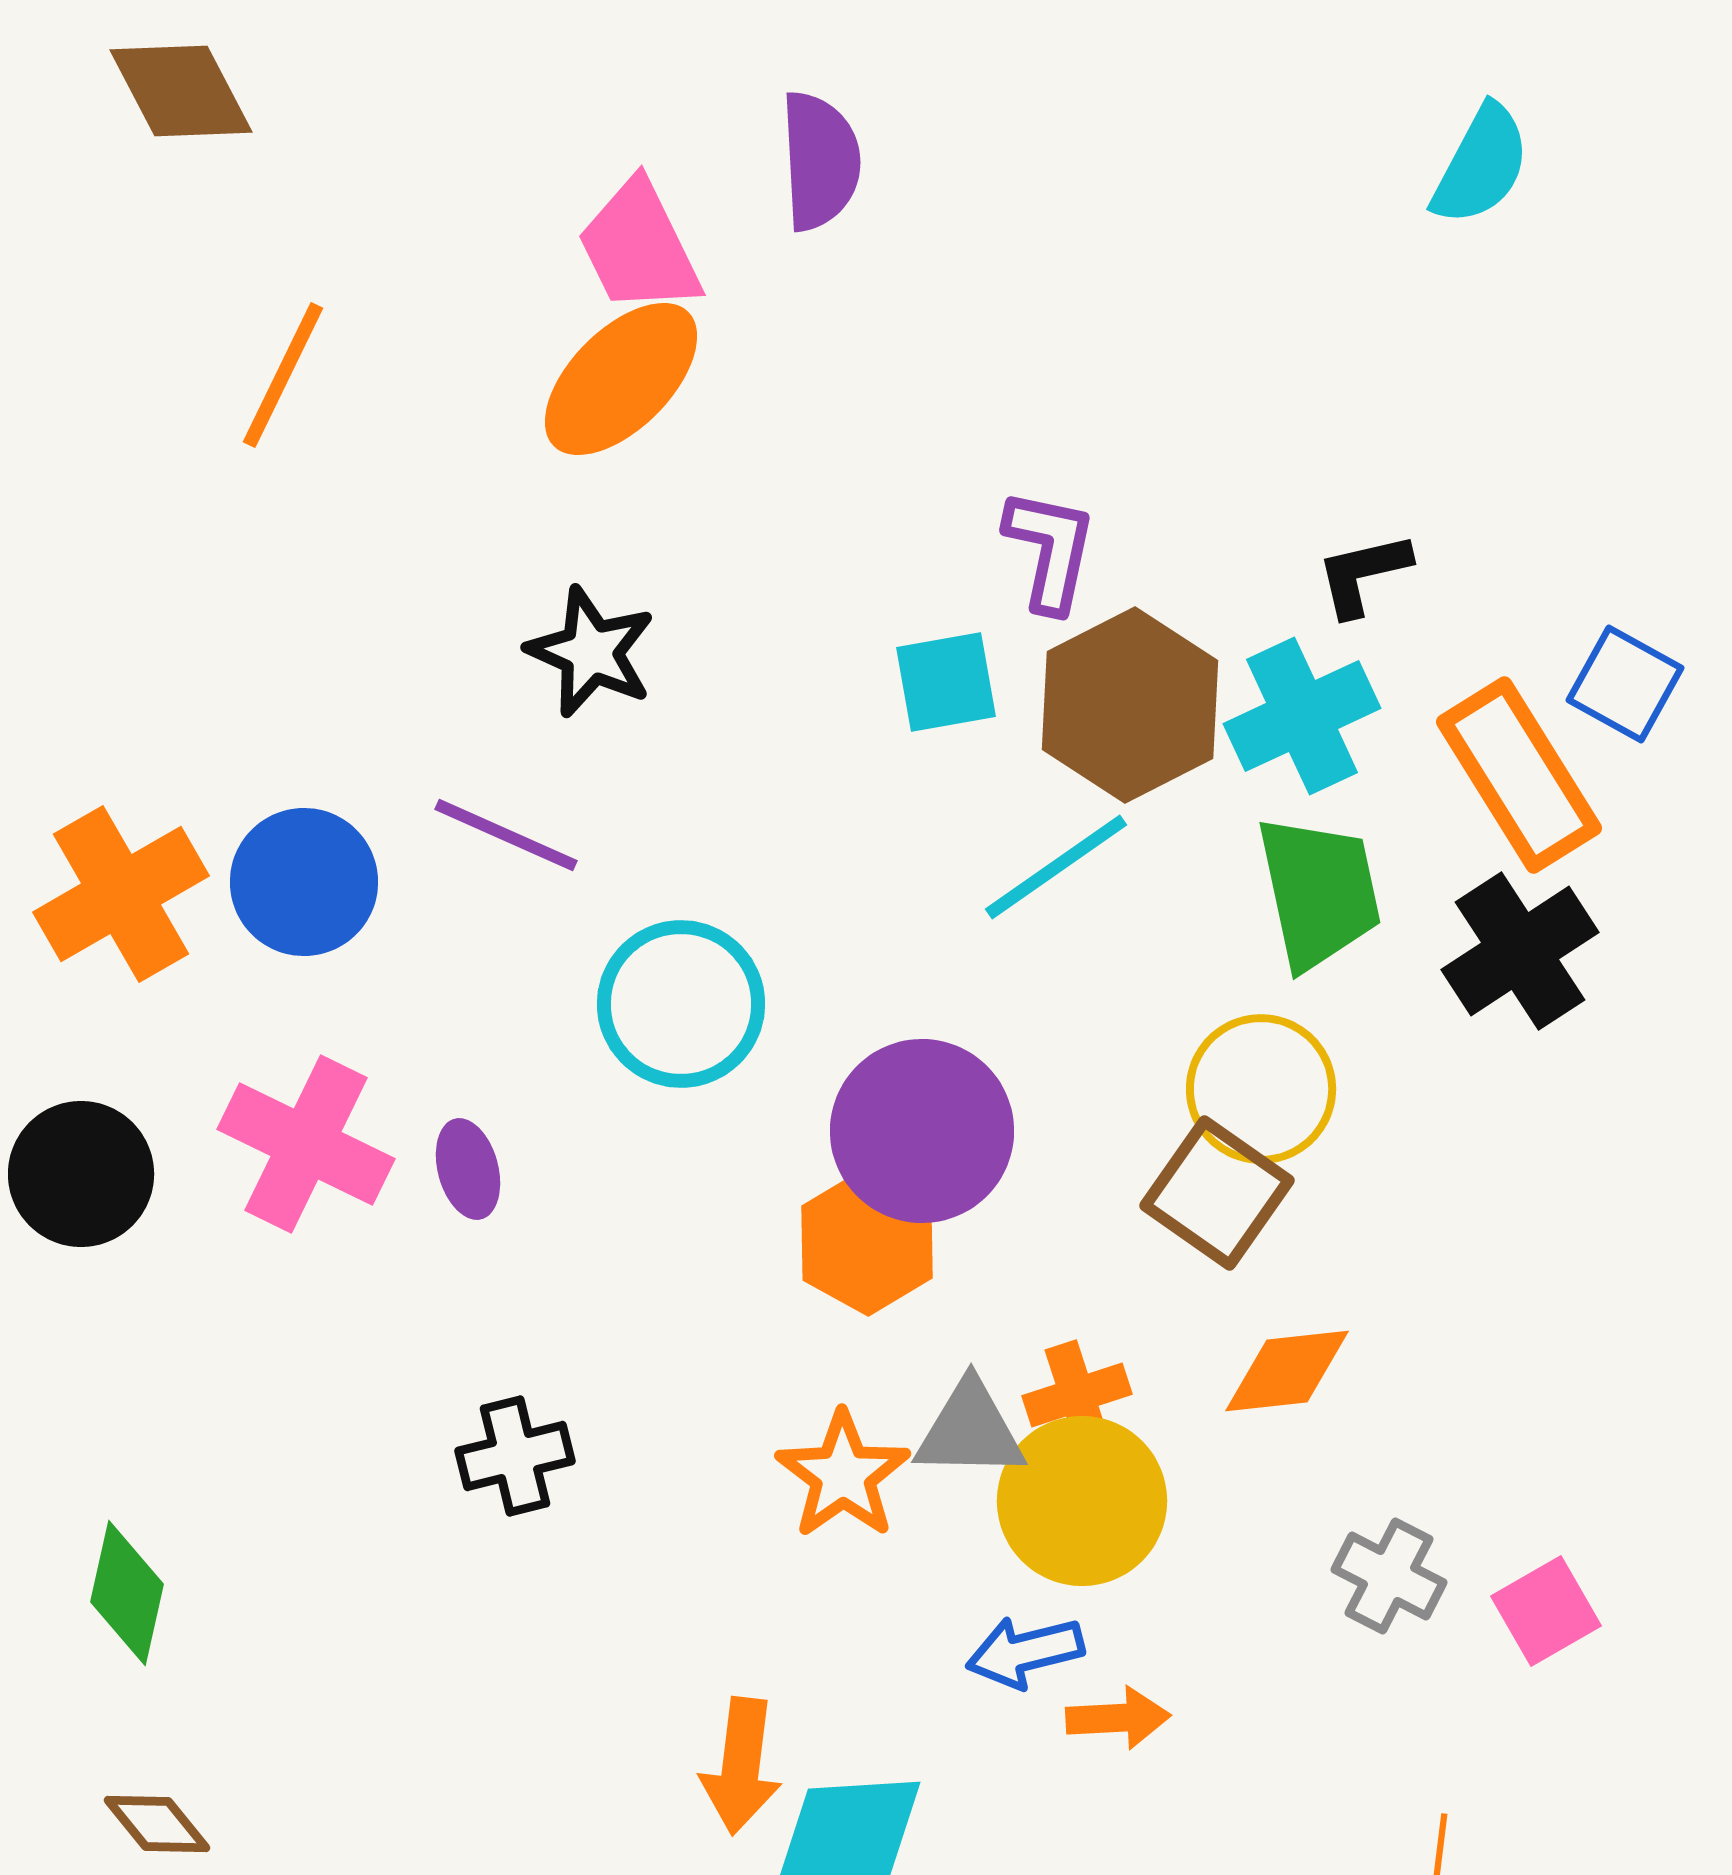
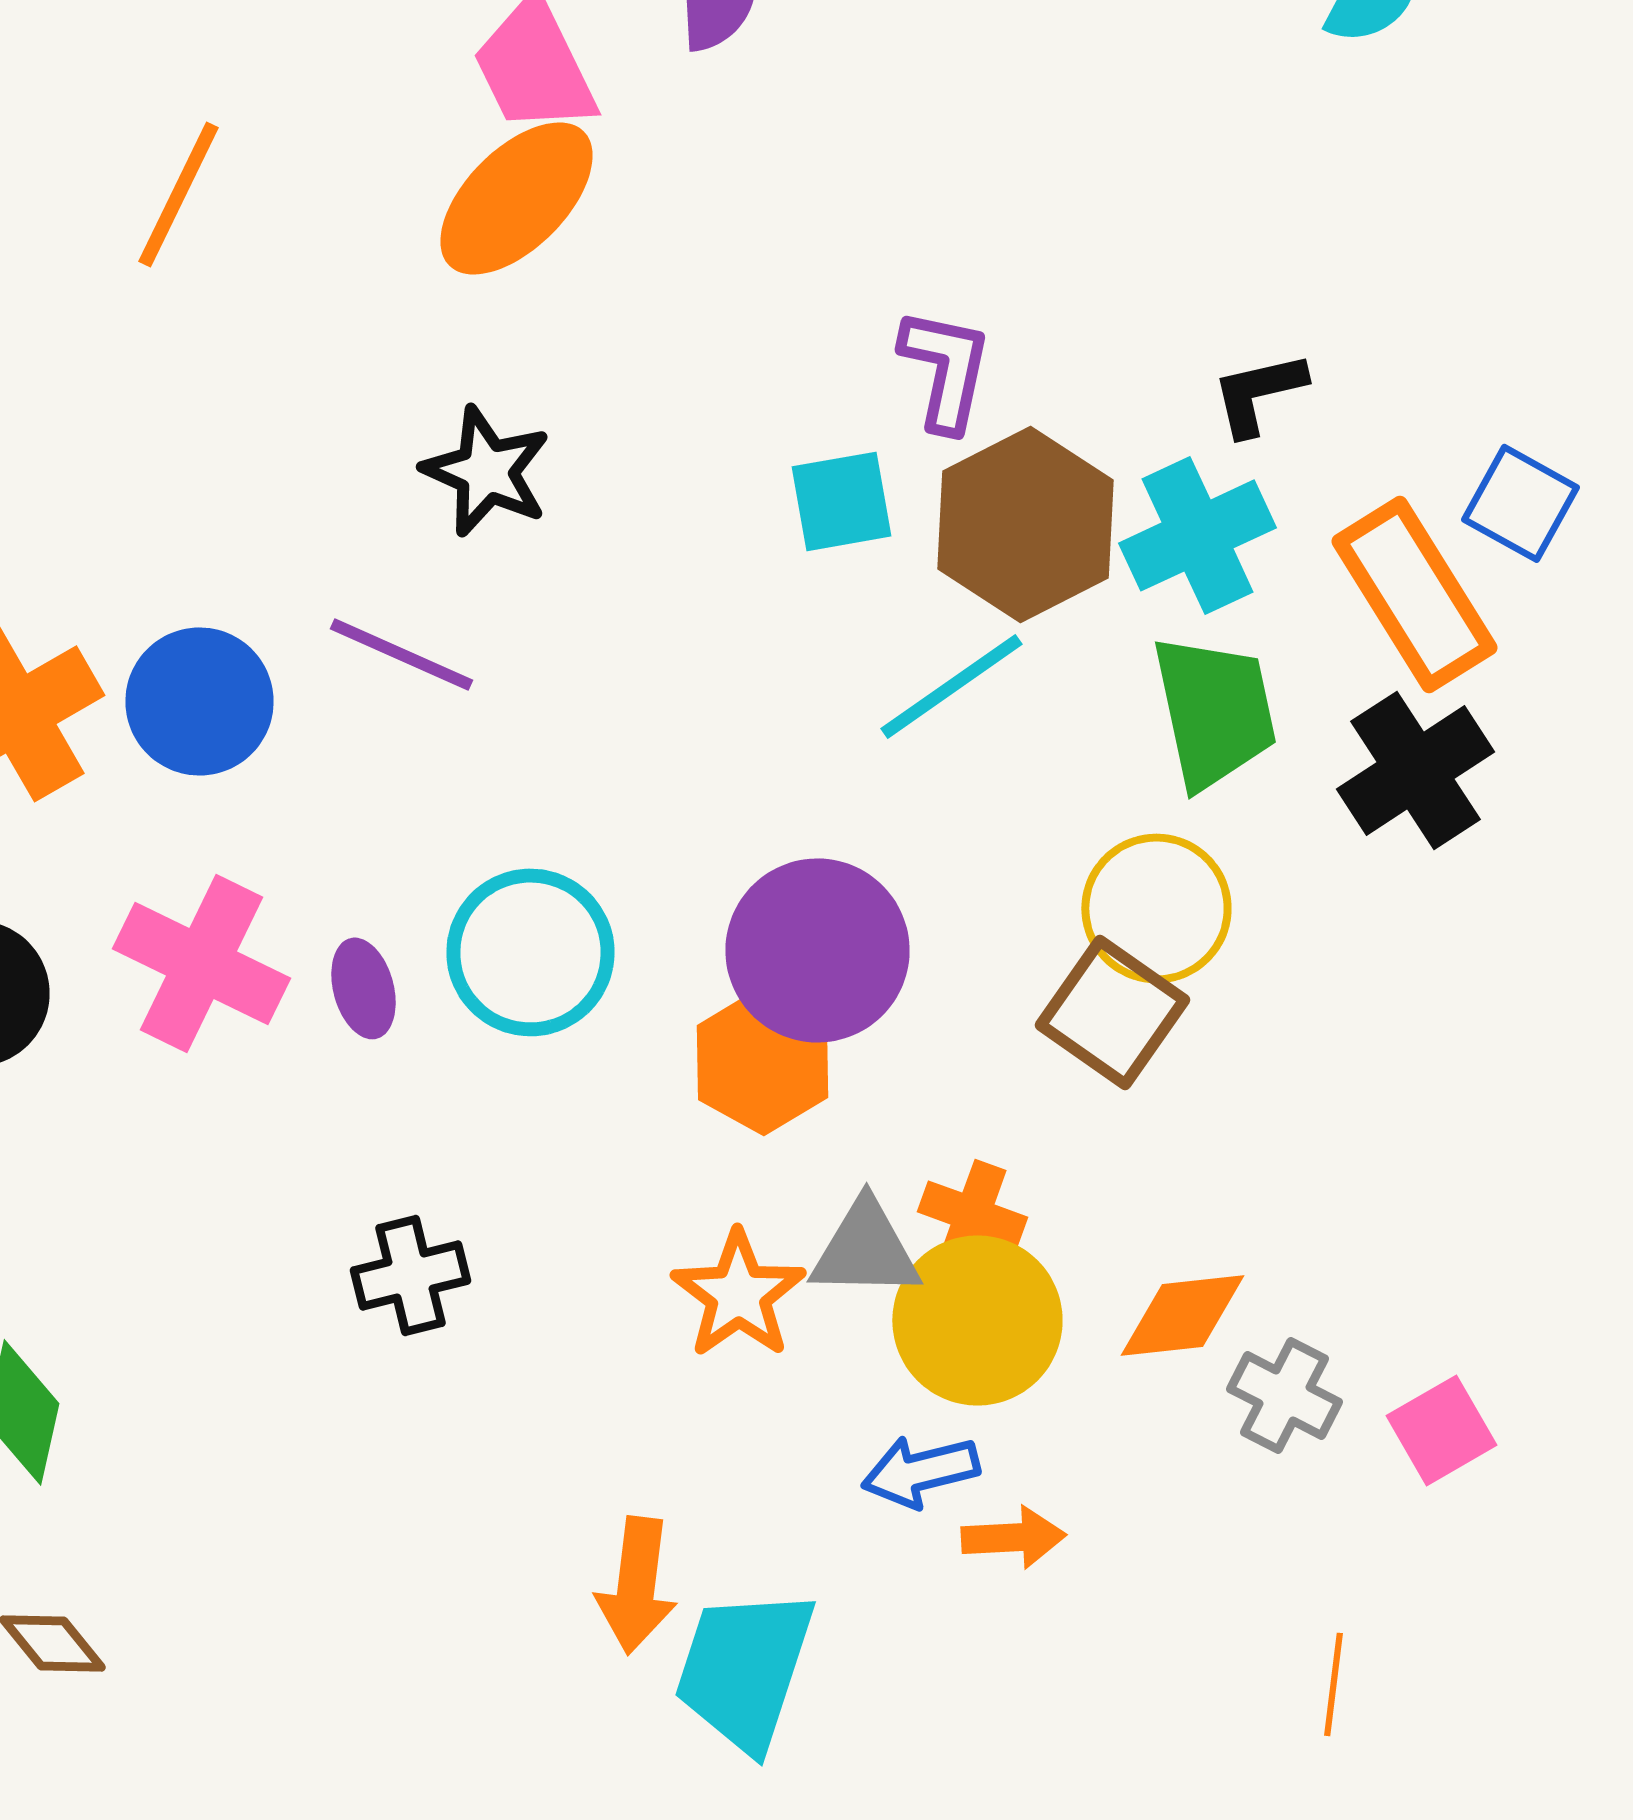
cyan circle: (681, 1004) -> (530, 952), moved
orange diamond: (1287, 1371) -> (1182, 1315), moved
orange cross: (1077, 1395) -> (972, 1214), turned 38

